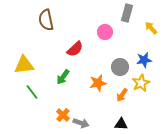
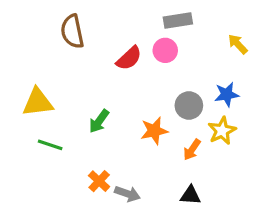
gray rectangle: (127, 13) -> (178, 20), moved, turned 66
red semicircle: (75, 49) -> (129, 58), moved
green line: (32, 92) -> (50, 145), turned -35

